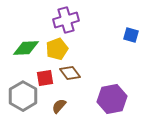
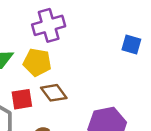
yellow pentagon: (57, 49) -> (37, 62), turned 30

